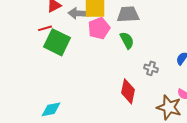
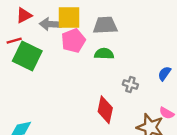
green semicircle: (127, 40) -> (104, 54), turned -60

